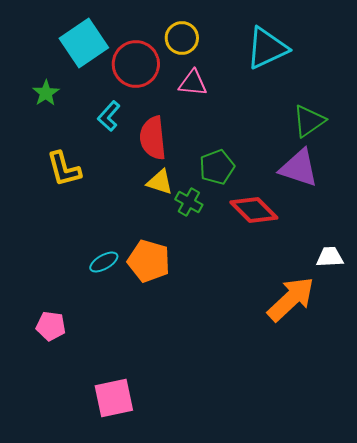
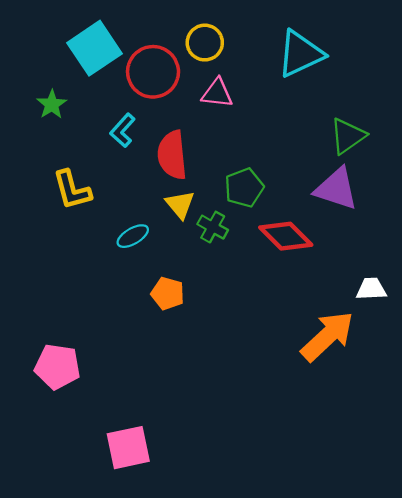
yellow triangle: (160, 182) -> (180, 205), turned 32
orange pentagon: (149, 261) -> (168, 293), size x0.7
cyan ellipse: (104, 262) -> (133, 236), moved
pink pentagon: (51, 326) -> (57, 367), size x1.4

